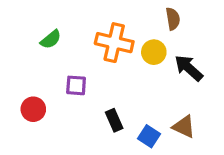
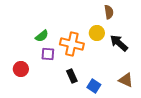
green semicircle: (51, 39) -> (42, 36), moved
orange cross: (114, 43) -> (72, 44), moved
brown triangle: (184, 127) -> (126, 80), moved

